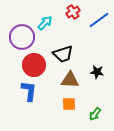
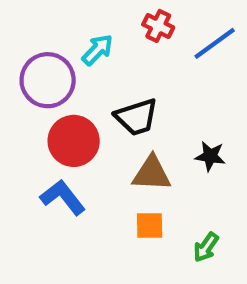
red cross: (73, 12) -> (158, 26), turned -32
blue L-shape: (29, 91) -> (63, 197), turned -45

